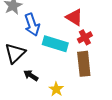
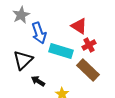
brown rectangle: (84, 64) -> (88, 70), turned -40

